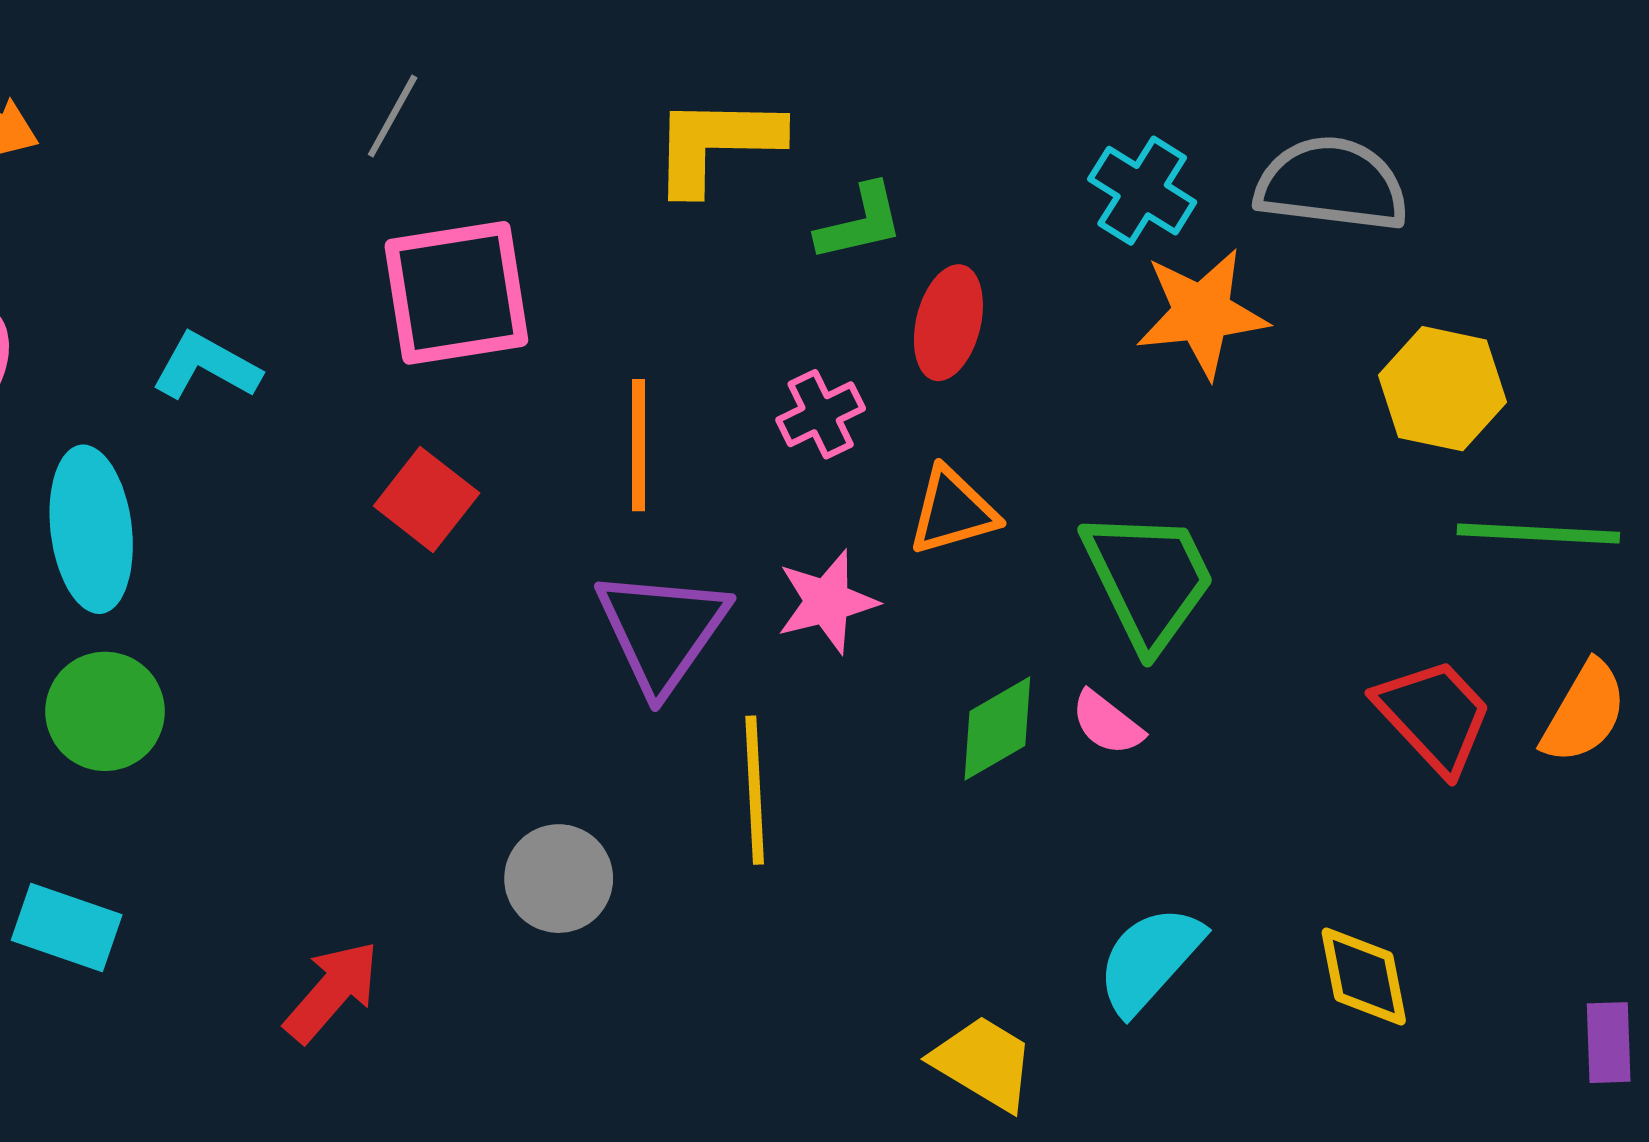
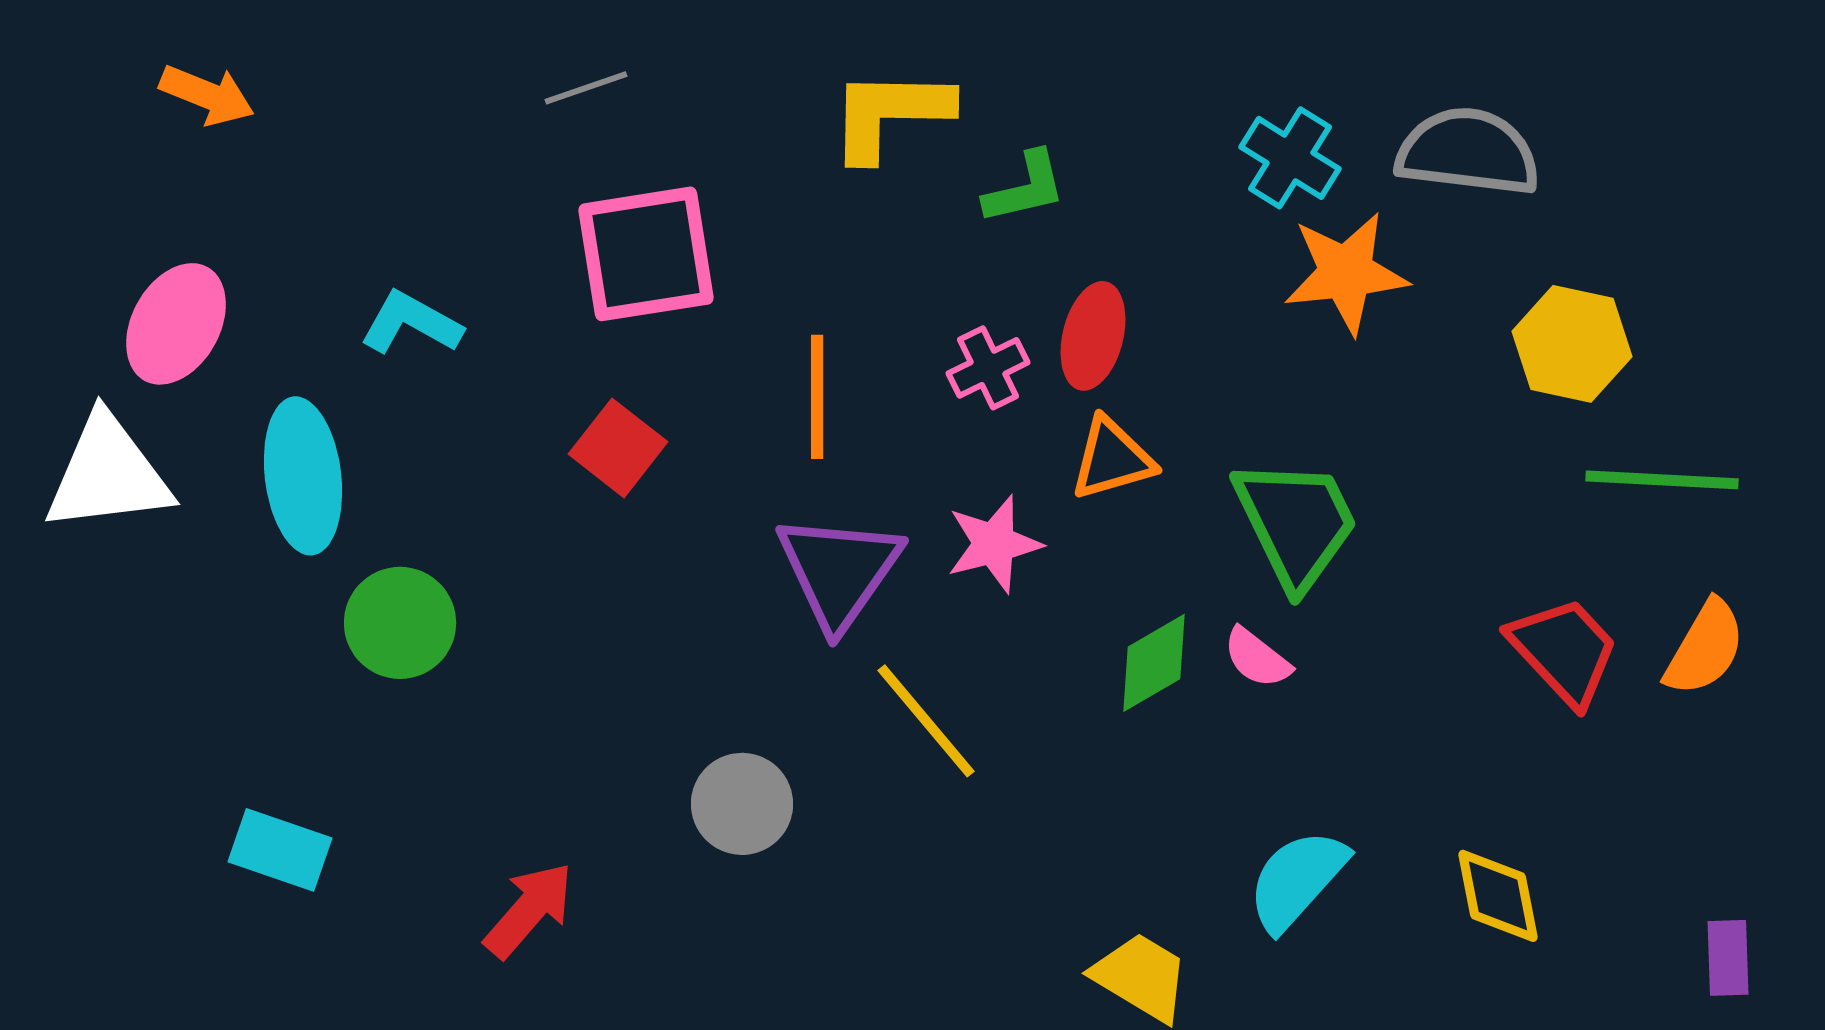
gray line: (393, 116) -> (586, 88), turned 42
red ellipse: (948, 323) -> (1093, 336), moved
green circle: (105, 711) -> (400, 623), moved
yellow line: (755, 790) -> (926, 721), turned -37

